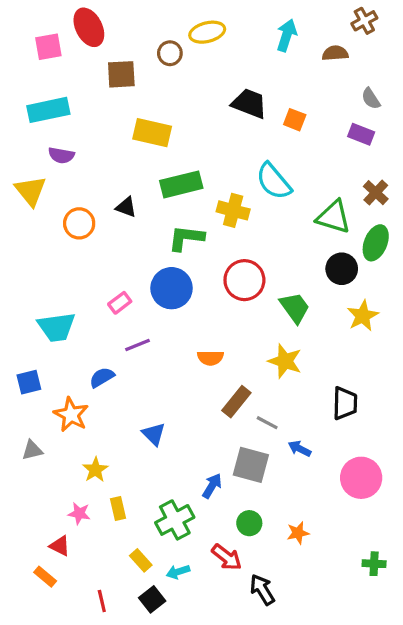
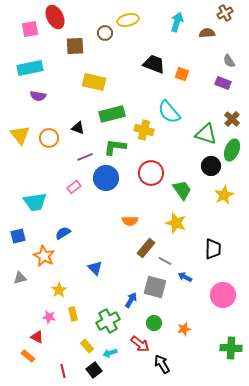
yellow triangle: (31, 191) -> (20, 135), moved
purple line: (137, 345) -> (85, 157), moved
green cross: (374, 564) -> (231, 348), size x1.5

